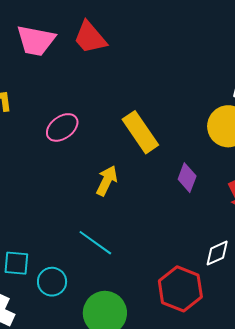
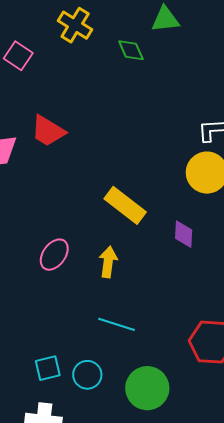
pink ellipse: (62, 127) -> (54, 255), moved

